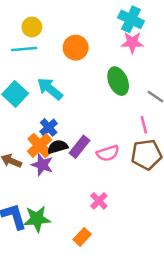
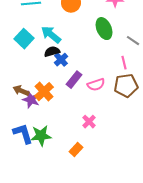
blue cross: (49, 127) -> (61, 60), moved
orange cross: (40, 145) -> (44, 92), moved
black semicircle: (58, 147) -> (52, 52), moved
purple star: (42, 165) -> (31, 100), moved

